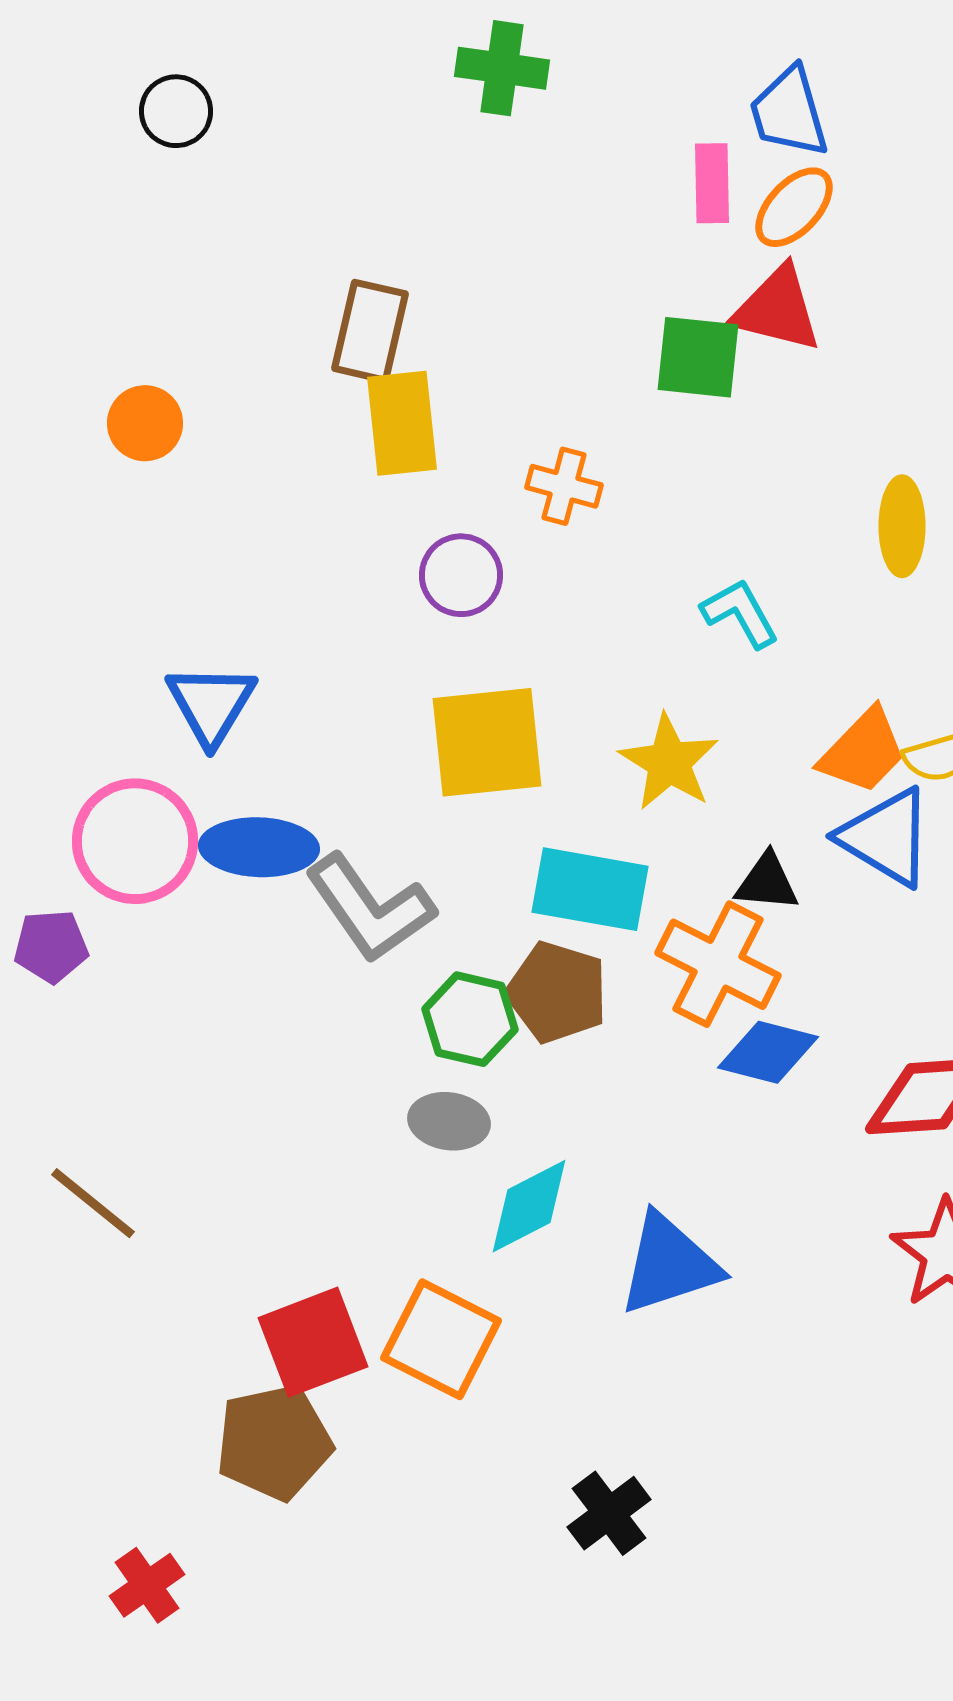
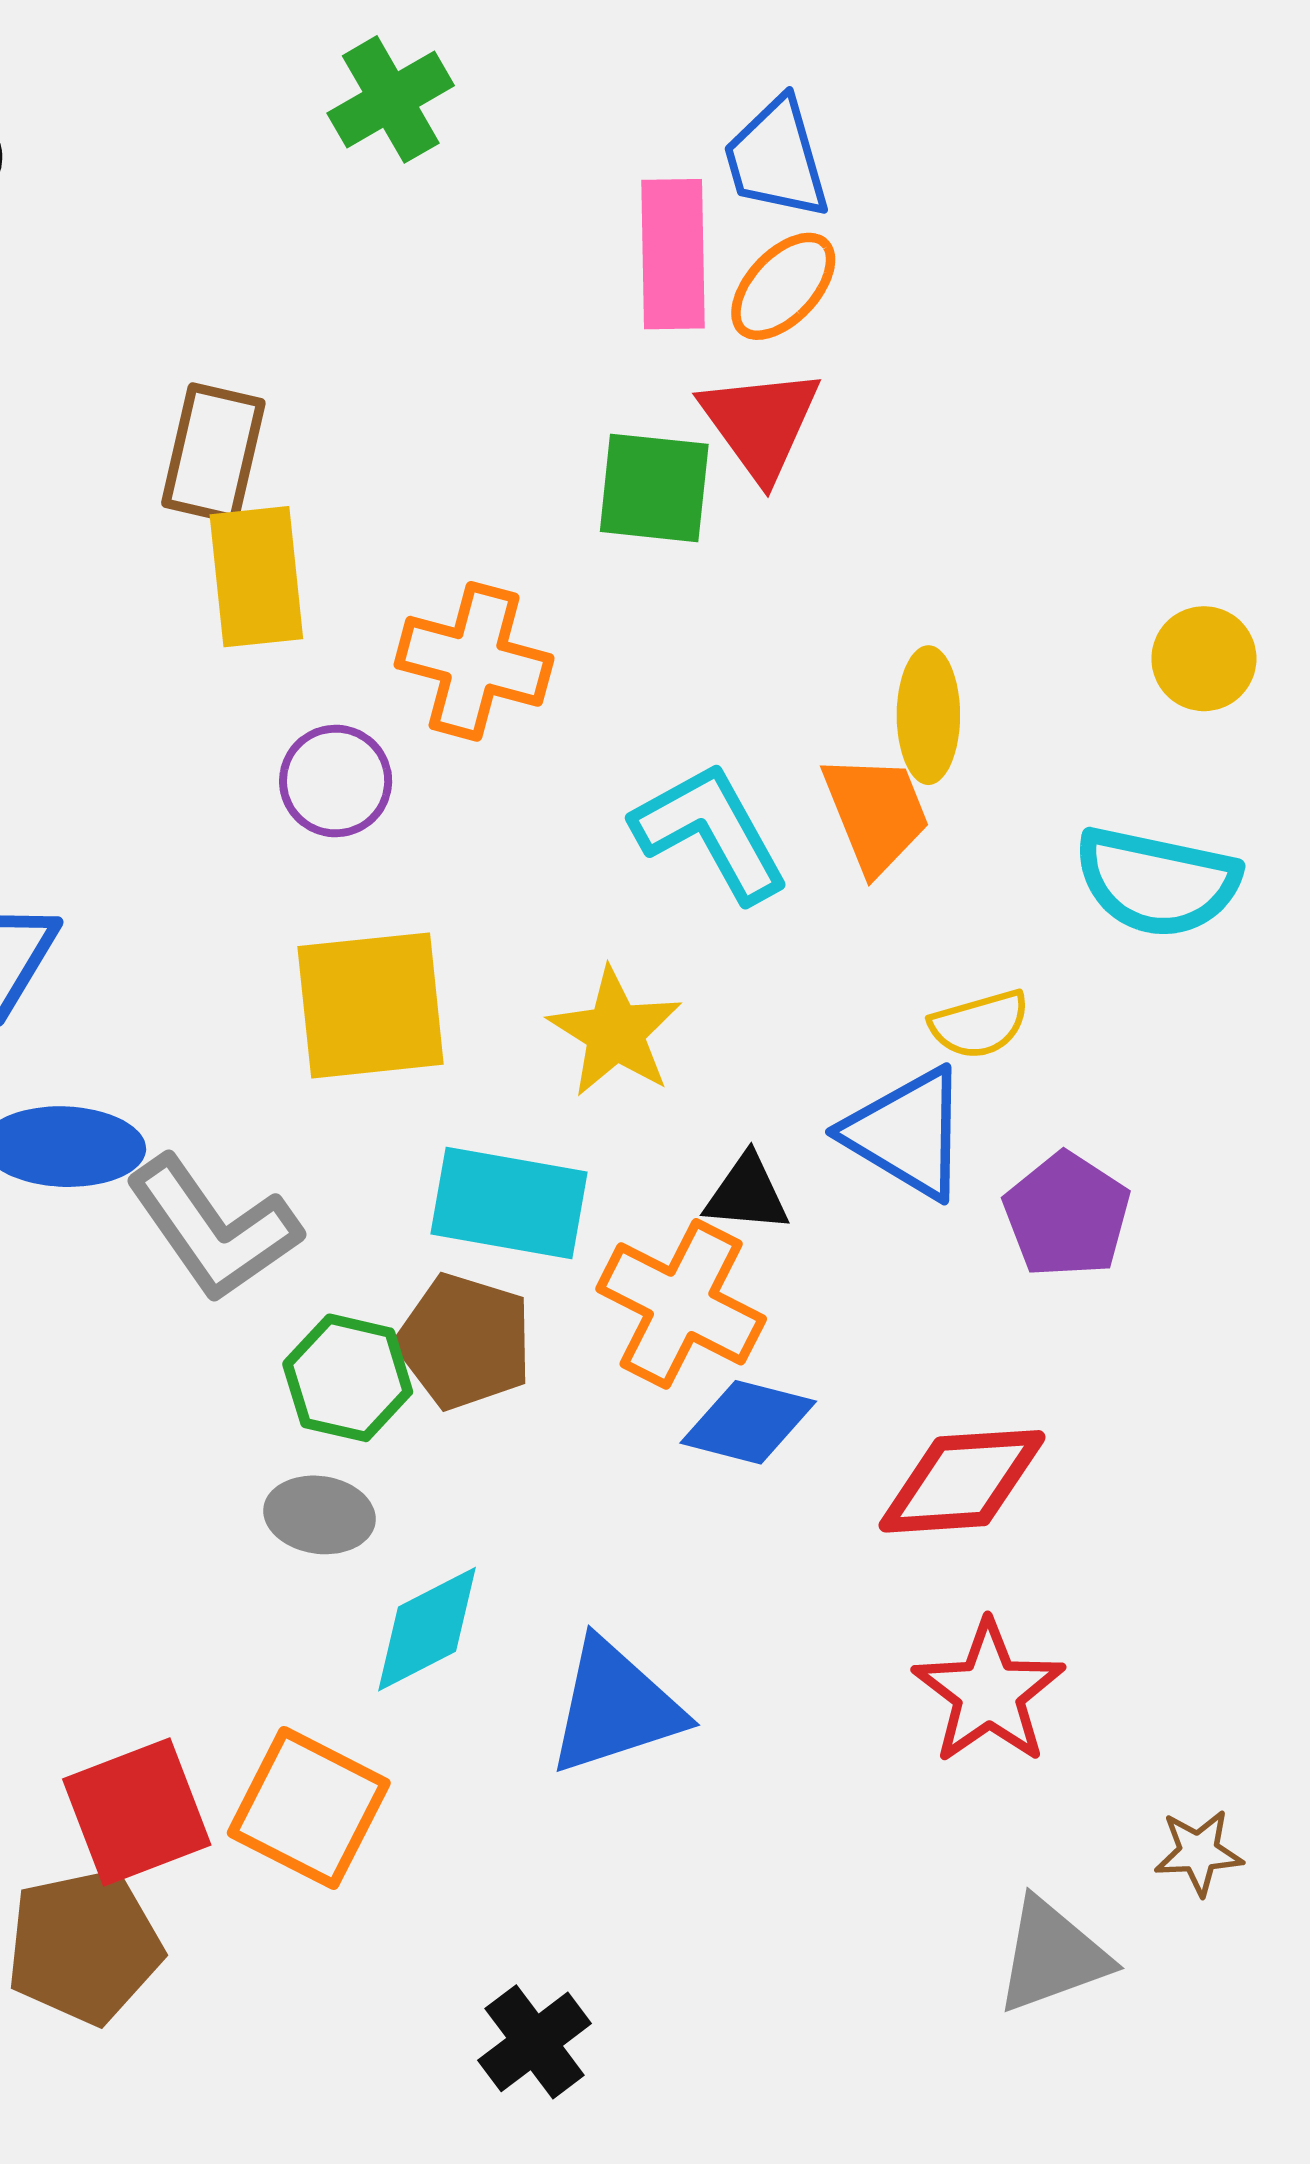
green cross: (502, 68) -> (391, 99), turned -38
pink rectangle: (712, 183) -> (673, 254), size x1.4
red triangle: (777, 309) -> (760, 423), turned 40
orange cross: (564, 486) -> (474, 661), size x1.5
cyan L-shape: (740, 613) -> (711, 832), size x1.5
orange trapezoid: (863, 751) -> (876, 813), moved, turned -66

